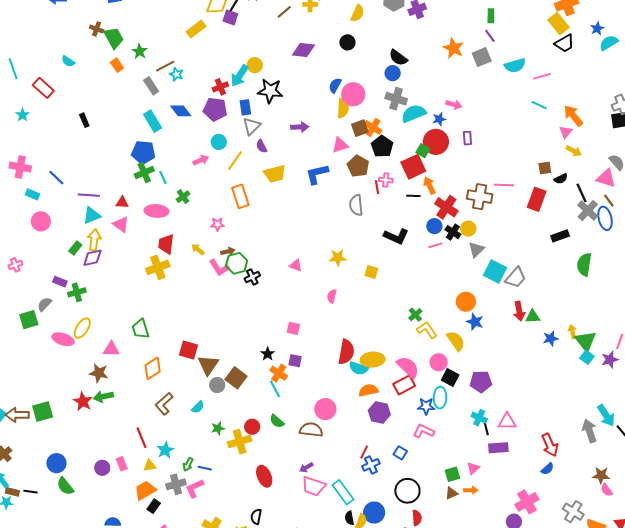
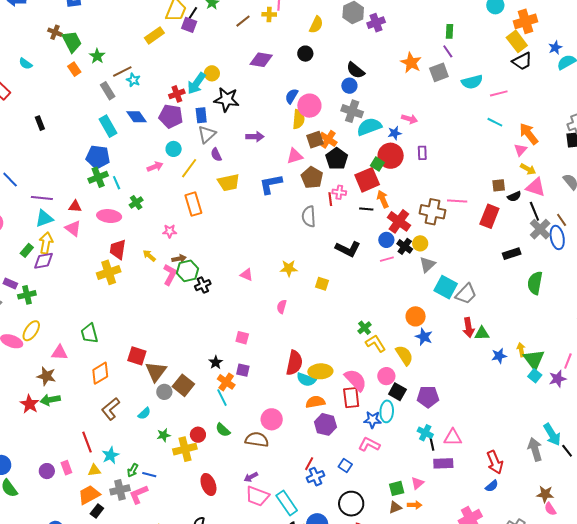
pink triangle: (606, 178) -> (536, 187), moved
pink L-shape: (219, 268) -> (170, 275), turned -120
red rectangle: (404, 385) -> (351, 398), turned -70

